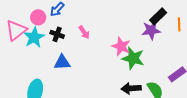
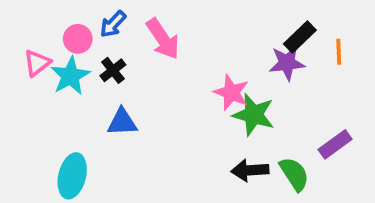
pink triangle: (16, 30) -> (37, 63), size x0.7
pink arrow: (84, 32) -> (163, 39), moved, size x1.6
black cross: (57, 34) -> (113, 70), turned 32

